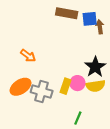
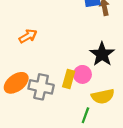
orange arrow: (28, 56) -> (28, 36), moved, turned -63
yellow semicircle: (95, 86) -> (103, 96), moved

